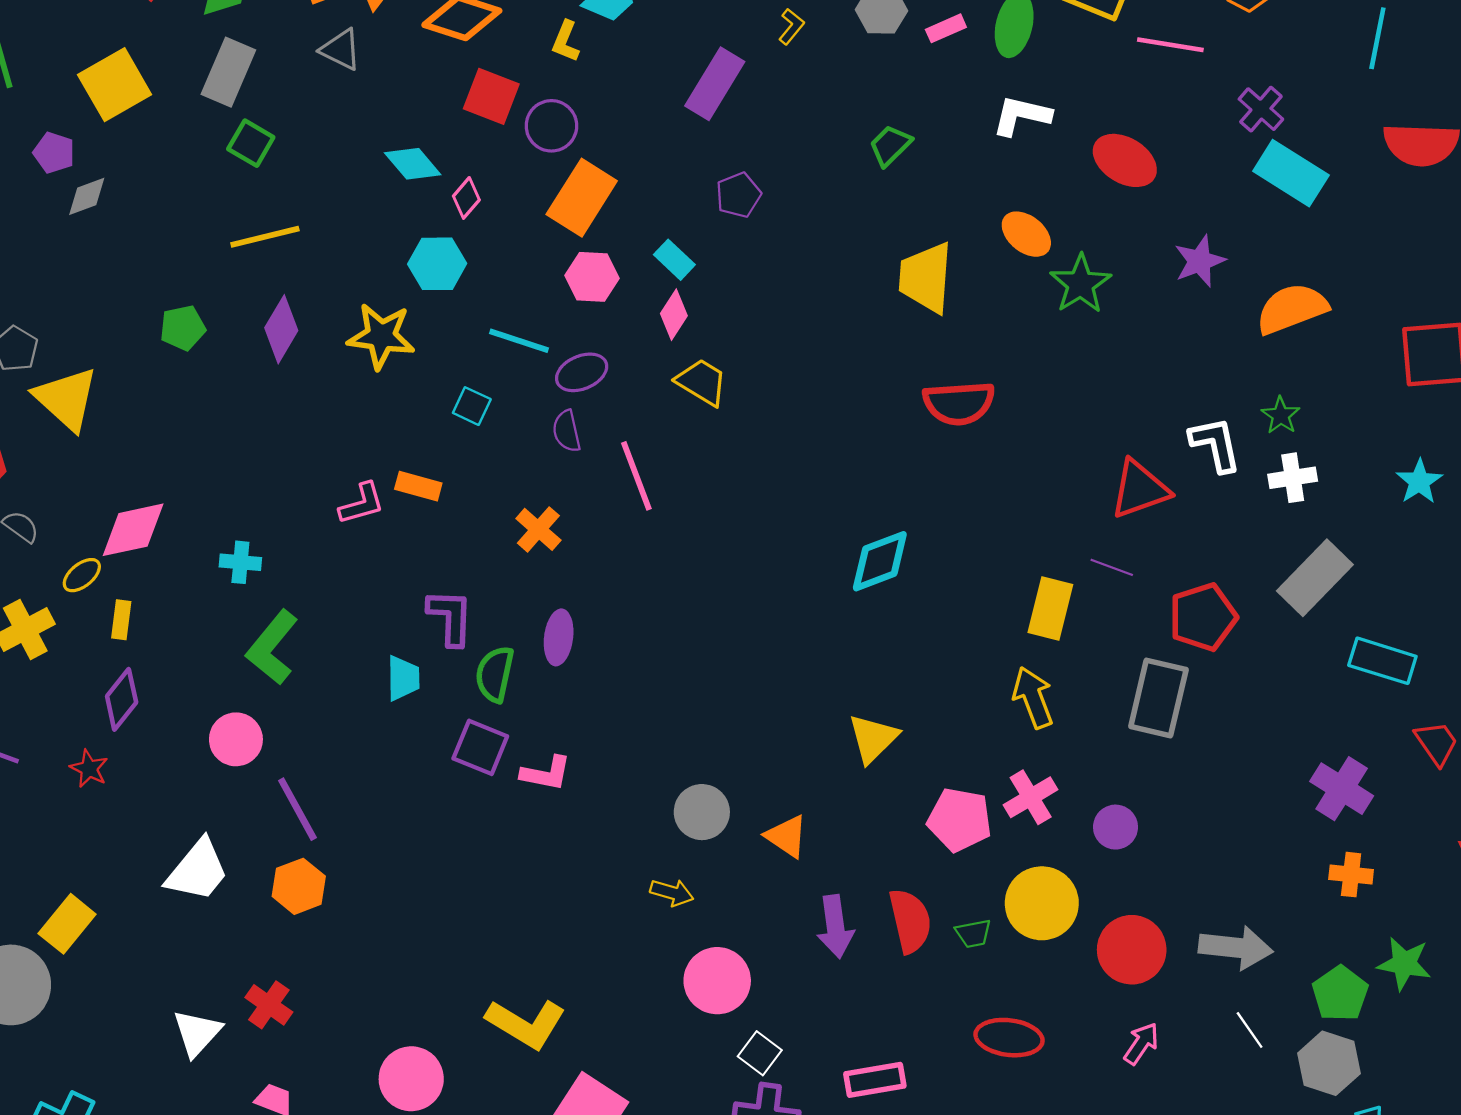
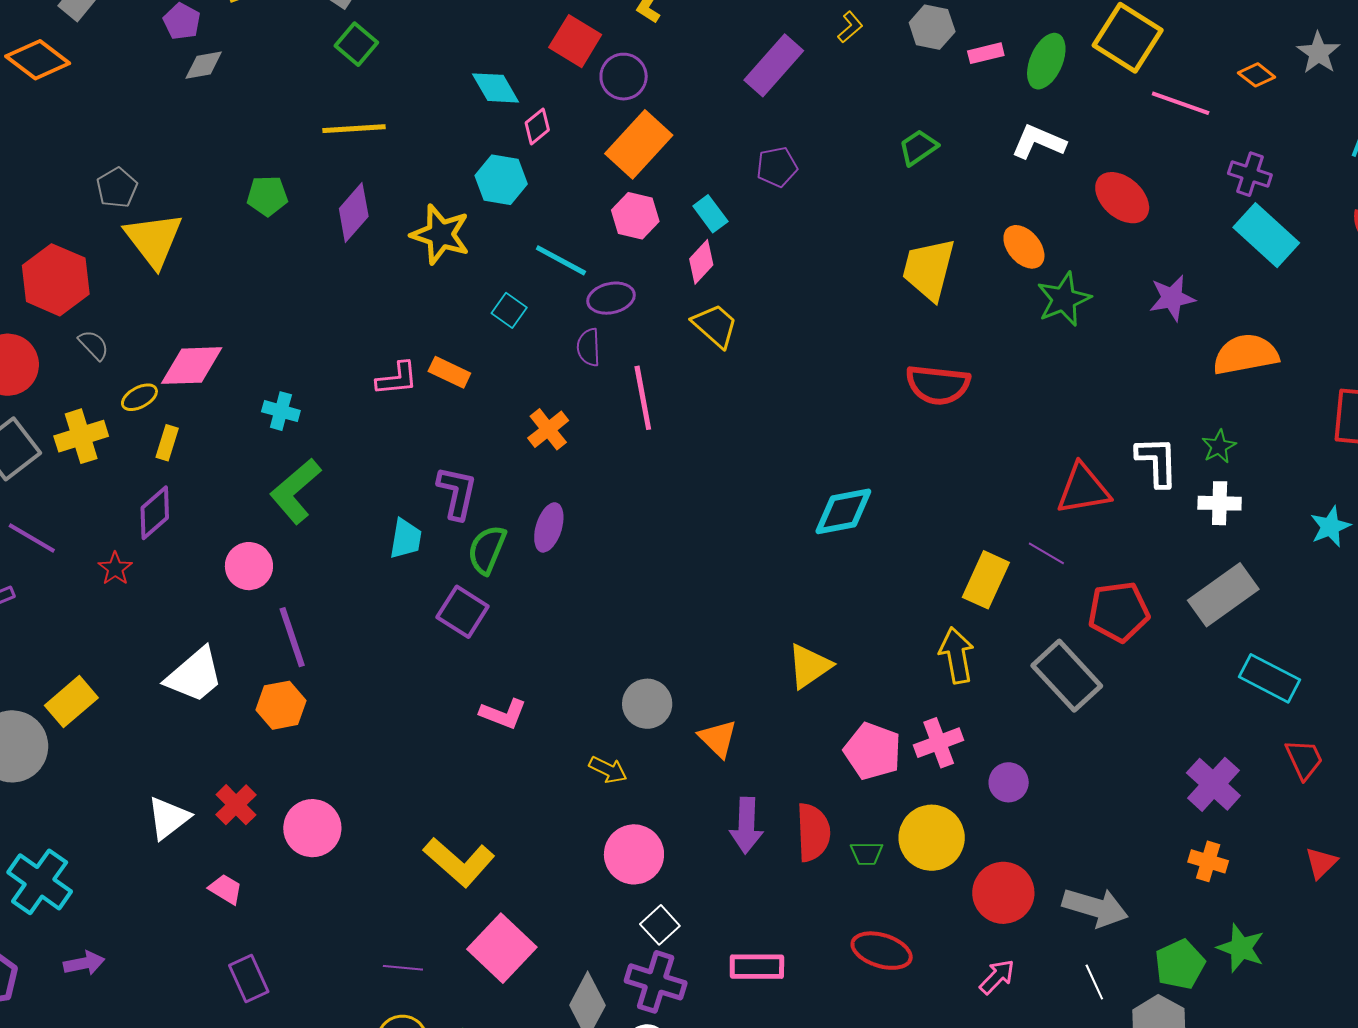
purple cross: (1261, 109) -> (1250, 174), turned -33
gray rectangle: (1158, 698) -> (1067, 676), turned -66
pink L-shape: (546, 773) -> (503, 714), moved
pink circle: (411, 1079) -> (312, 828), moved

